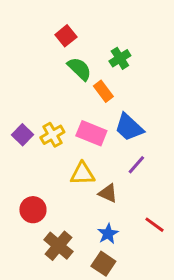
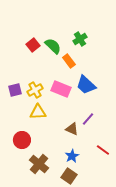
red square: (66, 36) -> (33, 45), moved
purple square: (22, 135) -> (15, 90), turned 32
purple line: (136, 165) -> (88, 119), moved
yellow triangle: (82, 174) -> (38, 112), moved

